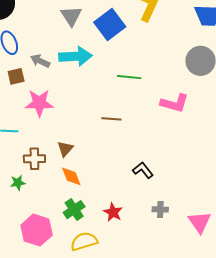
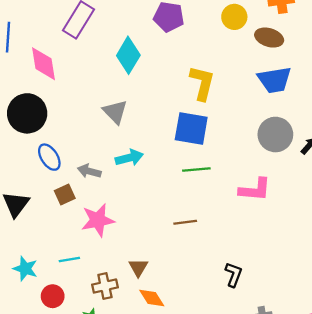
blue square: (110, 25) -> (191, 128), moved, turned -32
cyan arrow: (76, 56) -> (129, 158), size x0.7
black L-shape: (143, 170) -> (233, 275), turned 70

